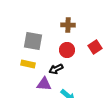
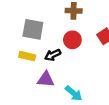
black arrow: (56, 69) -> (53, 55), moved

